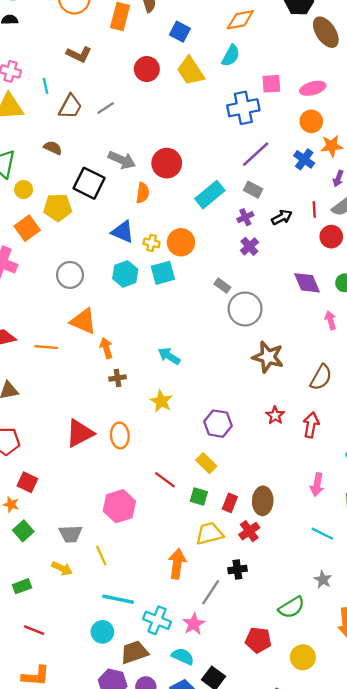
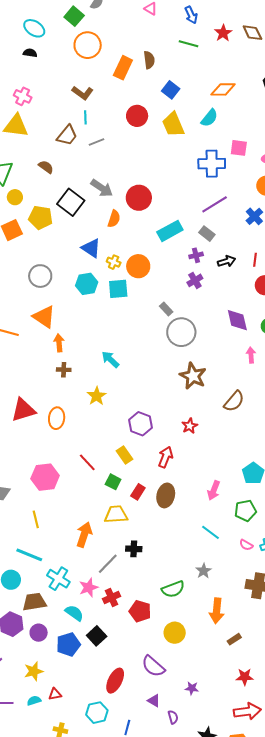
cyan line: (45, 86) -> (85, 117), moved
red arrow: (311, 425) -> (166, 457), moved
red cross: (249, 531) -> (112, 597), moved
yellow line: (101, 555) -> (36, 519), moved

